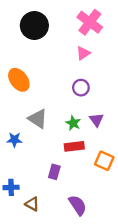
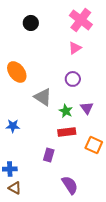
black circle: (34, 26) -> (31, 23), size x0.6
gray triangle: (38, 119) -> (43, 97), moved
brown triangle: (32, 204) -> (15, 188), moved

